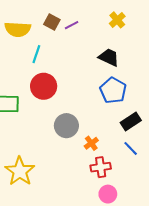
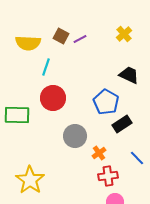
black trapezoid: (109, 57) -> (129, 75), moved
blue pentagon: (113, 90) -> (106, 102), moved
black rectangle: (131, 122) -> (122, 124), moved

